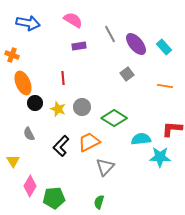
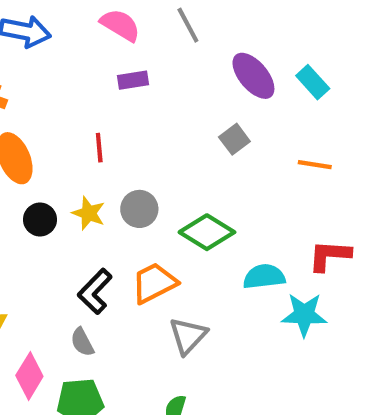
gray line: (110, 34) -> (188, 25), moved
black circle: (35, 103) -> (40, 220), moved
gray semicircle: (29, 134) -> (82, 342), moved

